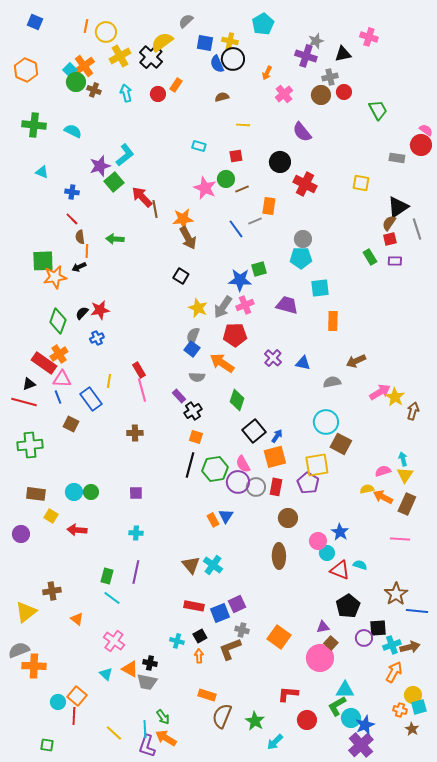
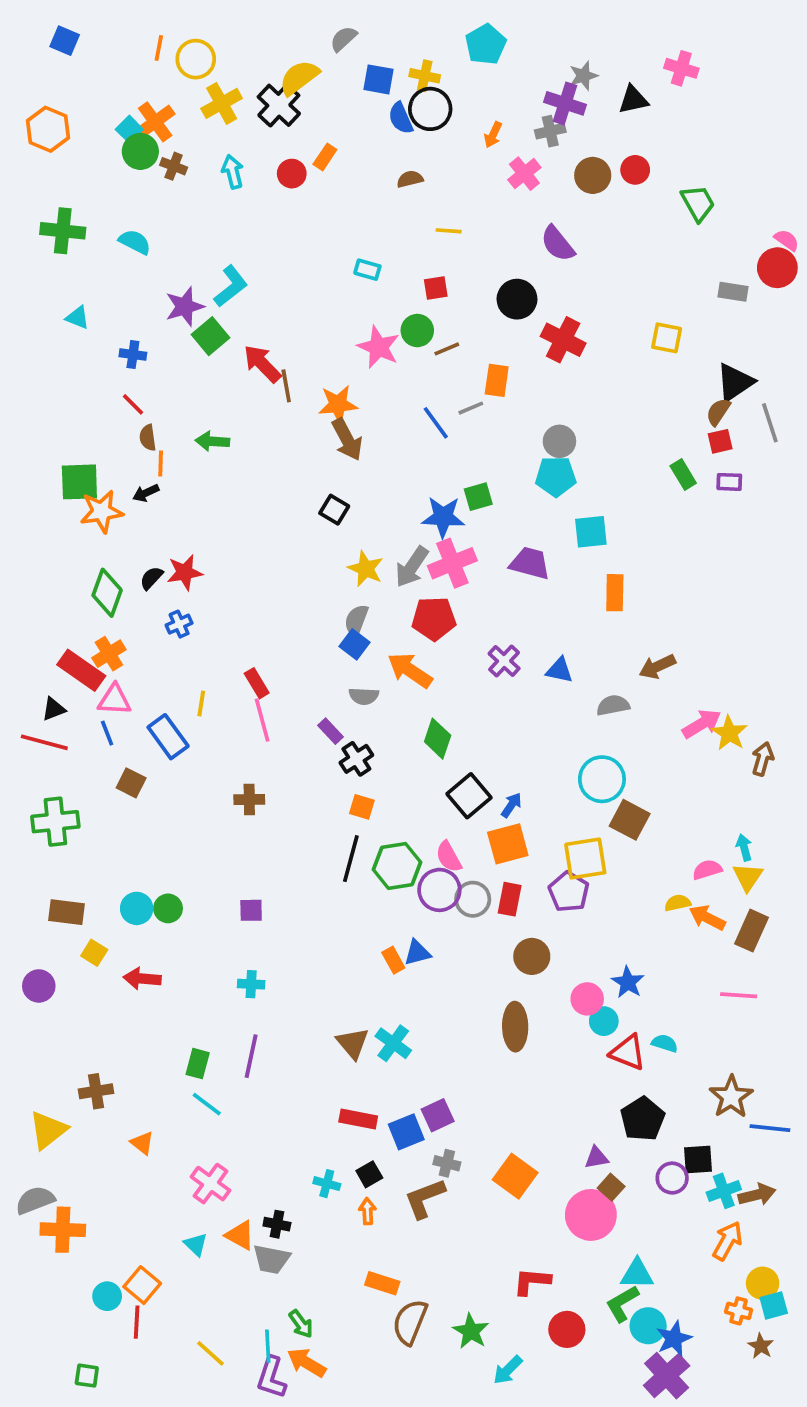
gray cross: (330, 77) -> (550, 131), moved
pink cross: (245, 305) -> (452, 563), size x1.4
blue triangle: (226, 516) -> (417, 953), turned 42

